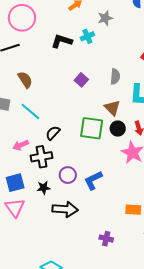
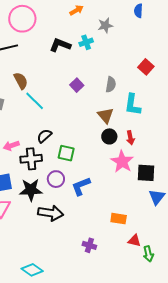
cyan line: (30, 111) -> (35, 101), moved
green square: (92, 128) -> (66, 153), moved, size x0.7
black star: (44, 188) -> (31, 190), size x1.6

